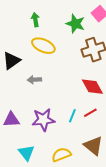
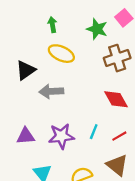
gray arrow: (34, 80) -> (51, 91), size x1.5
red line: (90, 113) -> (119, 136), moved

